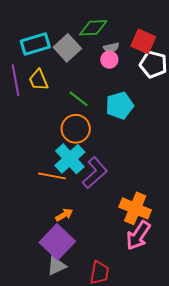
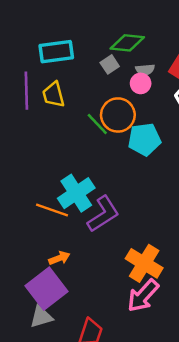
gray square: (67, 48) -> (110, 64), moved, size x0.6
orange circle: (76, 129) -> (118, 115), moved

